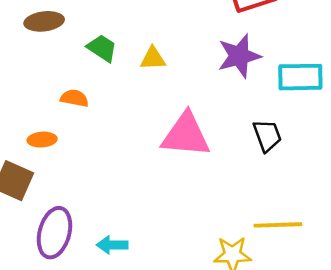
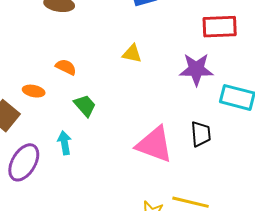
green trapezoid: (102, 48) -> (85, 106), moved
pink triangle: (186, 135) -> (154, 145), moved
cyan arrow: (112, 245) -> (65, 143), moved, turned 65

